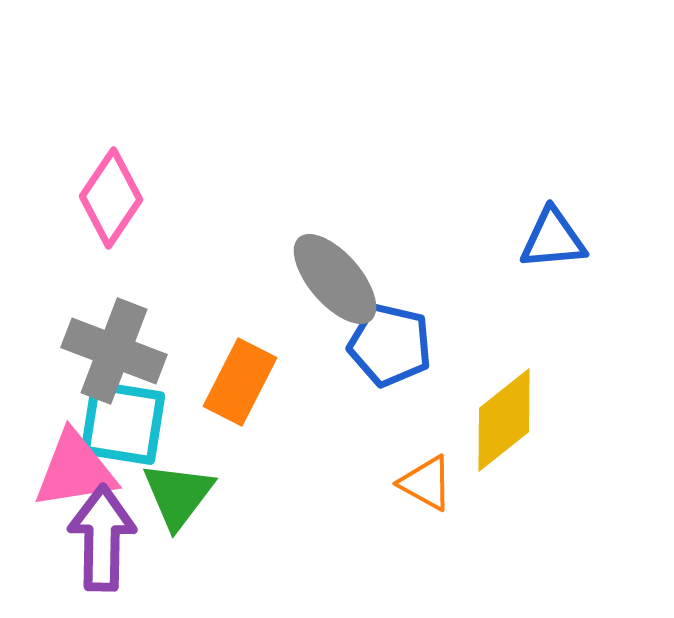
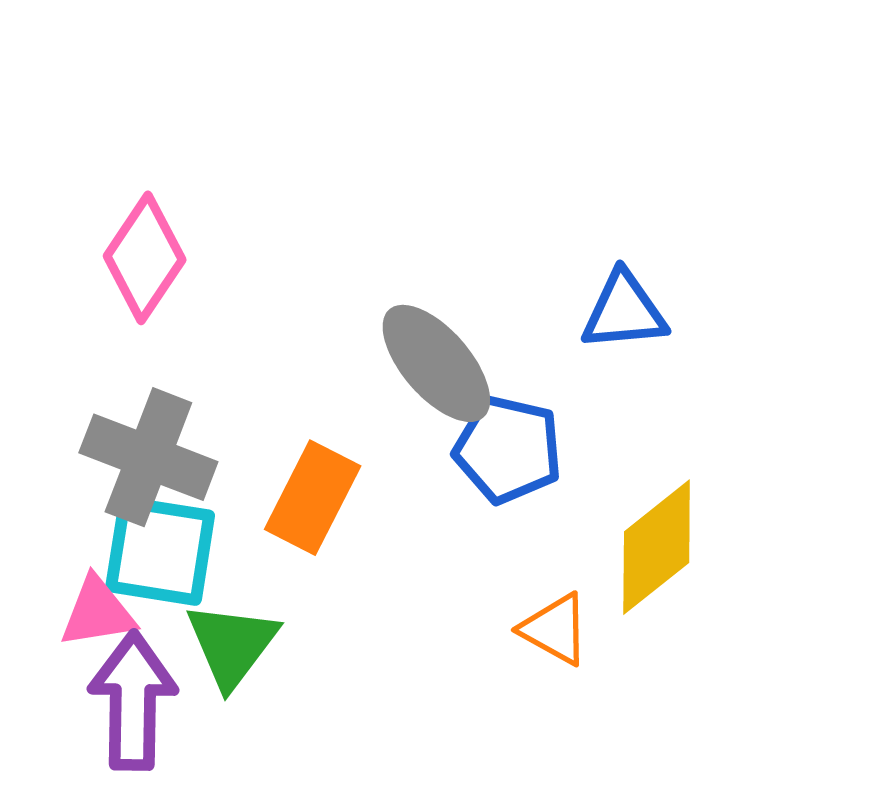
blue triangle: (553, 239) -> (624, 311), moved
pink triangle: (75, 470) -> (98, 612), size x0.7

